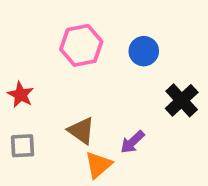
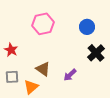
blue circle: (144, 51) -> (87, 27), moved
orange triangle: (98, 165) -> (31, 87), moved

